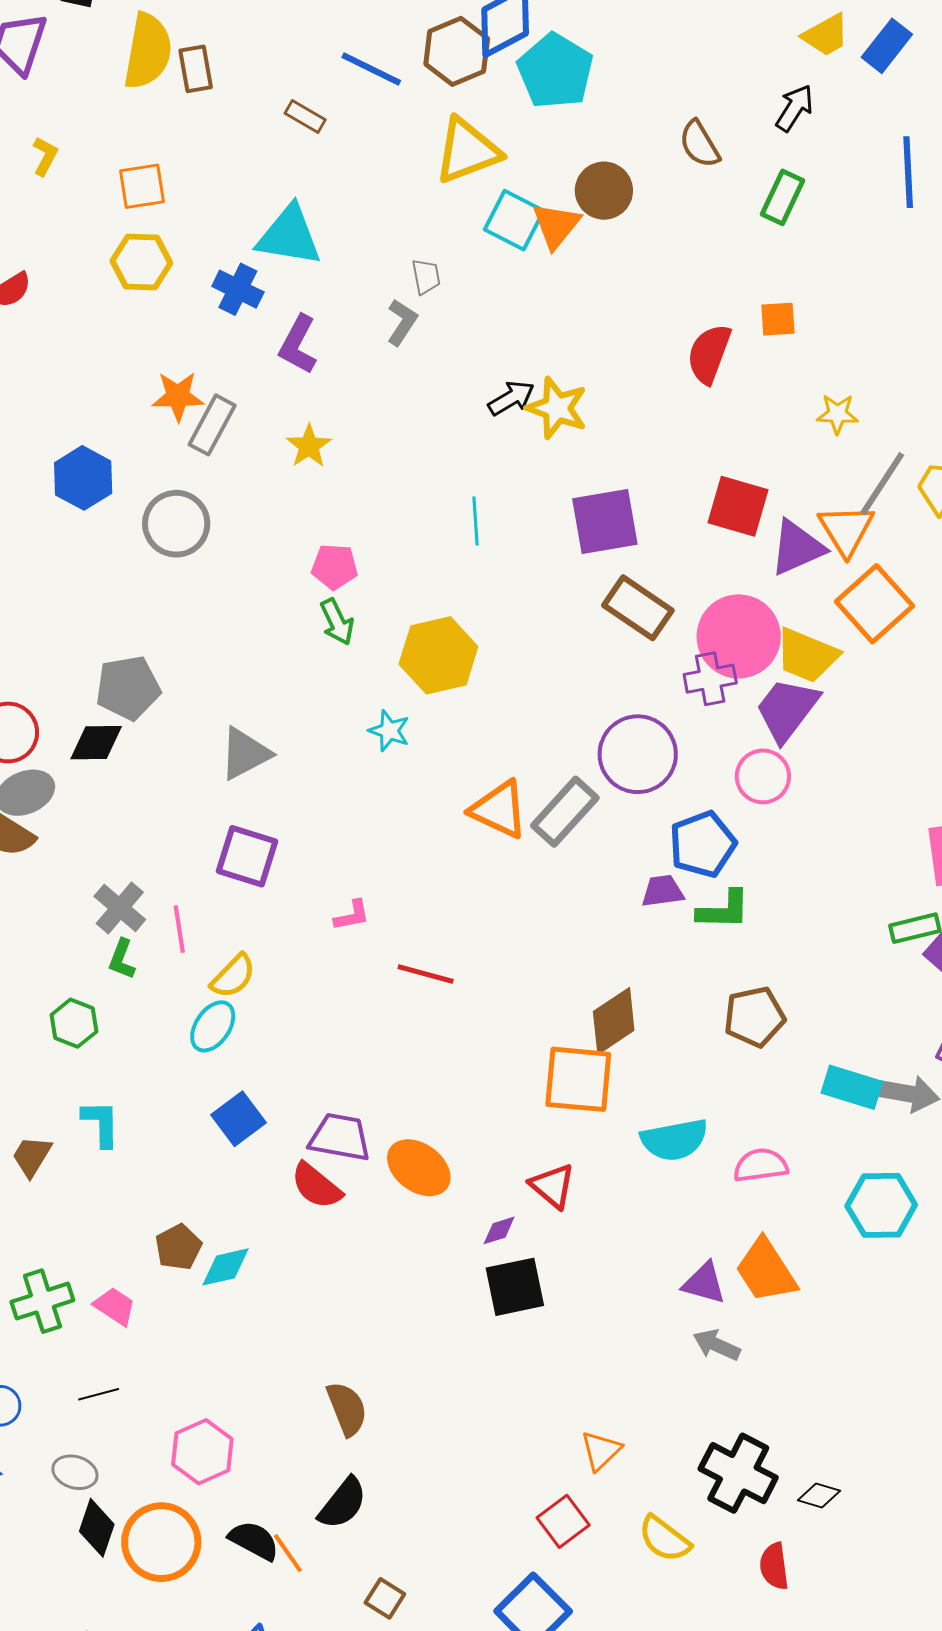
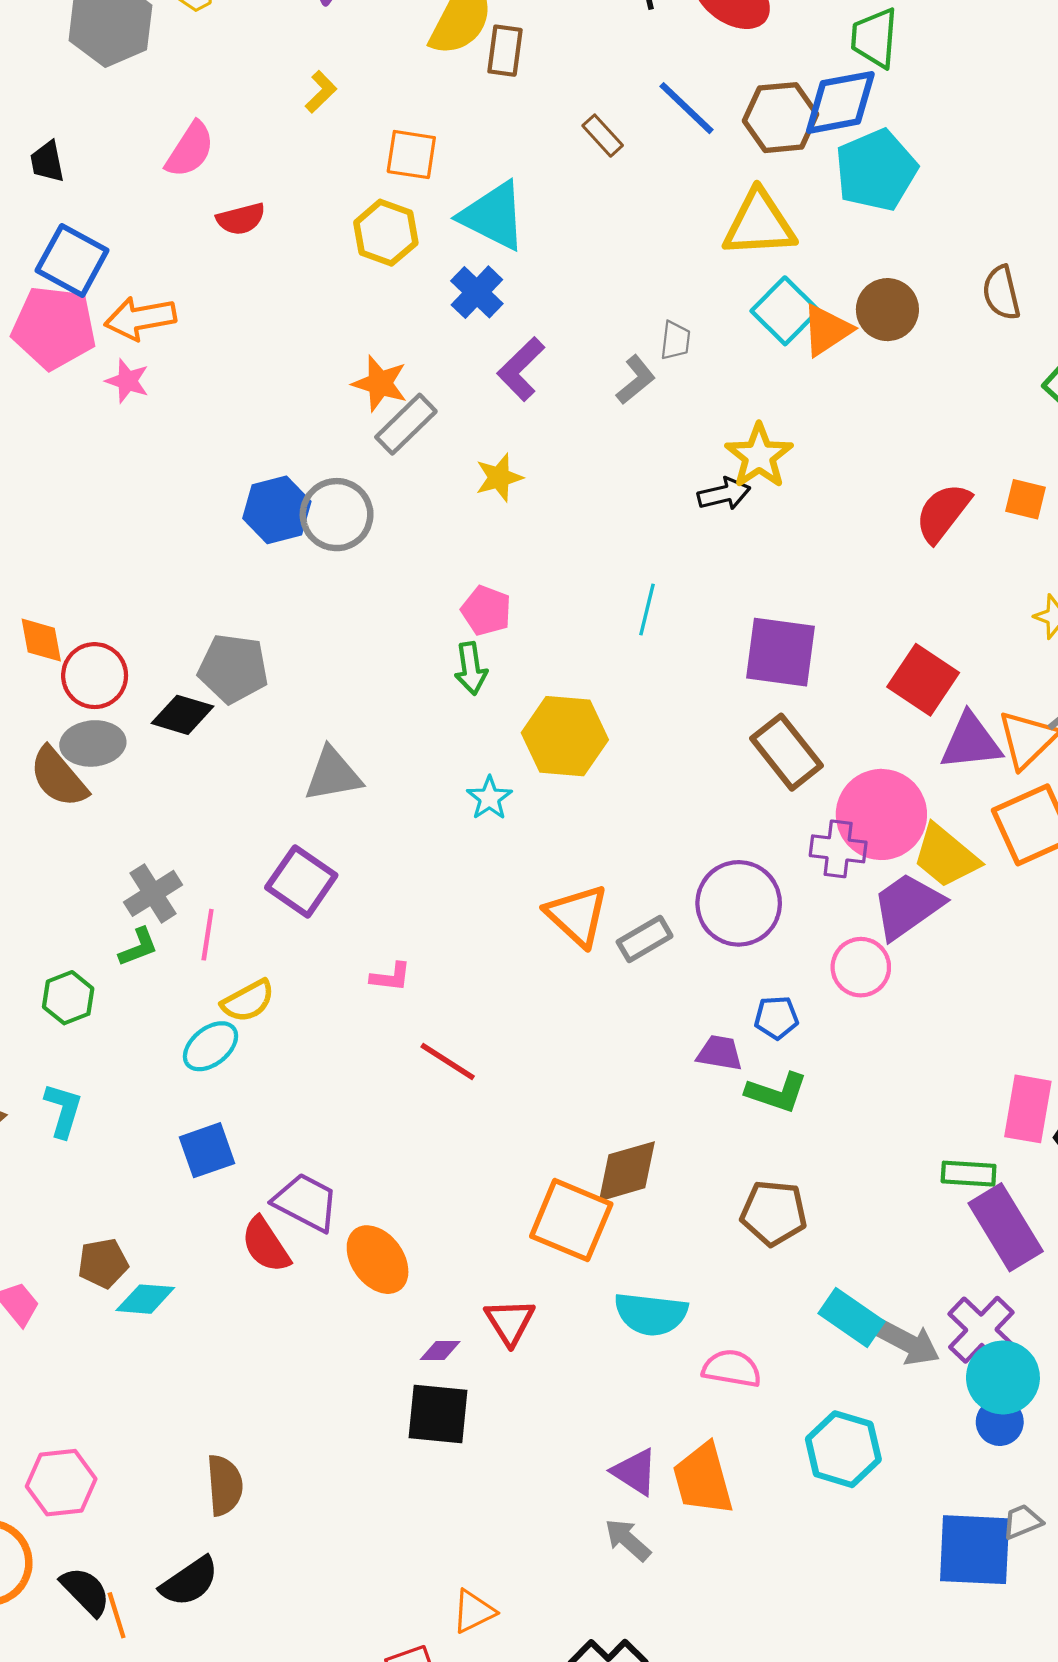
cyan triangle: (289, 236) -> (493, 216), moved
yellow star: (557, 408) -> (759, 456), moved
blue hexagon: (83, 478) -> (277, 510), moved
gray rectangle: (565, 812) -> (645, 939), size x0.7
blue pentagon: (703, 844) -> (776, 1018), size x0.6
green L-shape: (122, 959) -> (138, 947), turned -150

